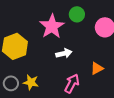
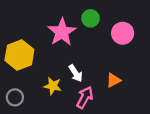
white arrow: (64, 53) -> (76, 73), moved, turned 70
yellow star: (31, 82) -> (53, 86), moved

